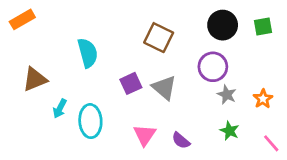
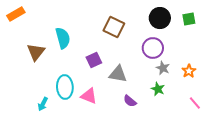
brown triangle: (35, 79) -> (36, 52), moved, turned -30
gray triangle: (164, 88) -> (118, 74), moved, turned -30
cyan arrow: (60, 109) -> (43, 104), moved
green star: (230, 131) -> (158, 89), moved
pink triangle: (145, 135) -> (89, 96), moved, turned -42

